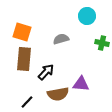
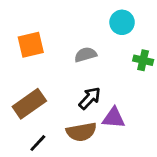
orange square: (22, 32) -> (31, 45), turned -30
brown rectangle: (24, 59) -> (29, 104), moved, turned 50
black arrow: (46, 72) -> (90, 98), moved

